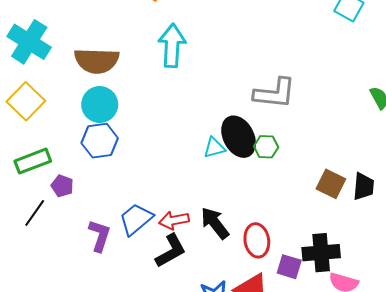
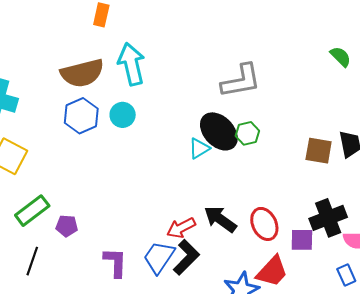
brown semicircle: (97, 61) -> (82, 73), moved
cyan circle: (100, 105) -> (123, 115), moved, size x0.7
blue hexagon: (100, 141) -> (81, 116), moved
black line: (35, 213) -> (32, 261), moved
blue trapezoid: (136, 219) -> (159, 257), moved

